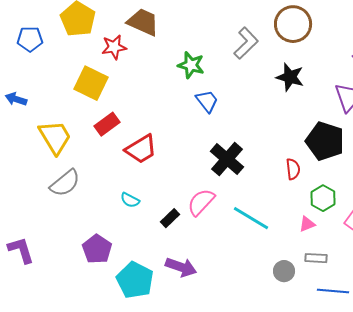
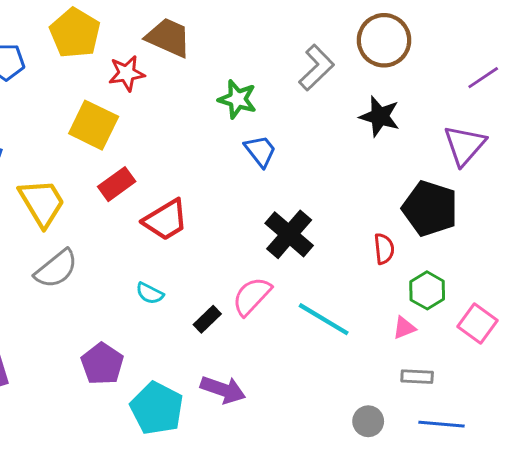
gray circle: (284, 271) -> (368, 421), moved

